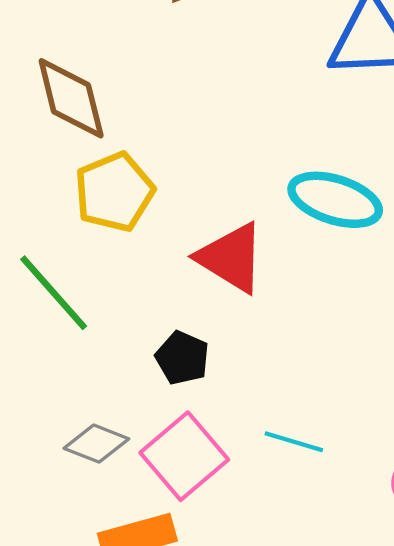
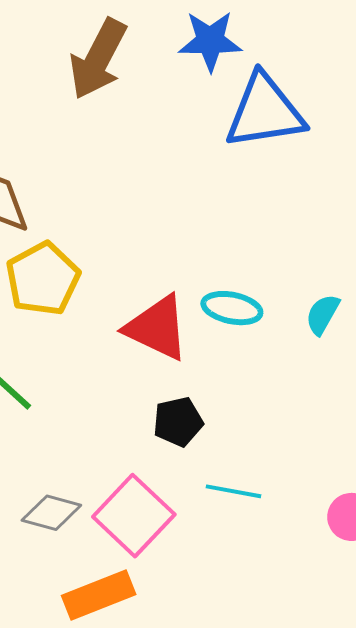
cyan ellipse: (335, 200) -> (232, 308), moved, size x0.7
black pentagon: (182, 358) -> (178, 422), moved, turned -30

